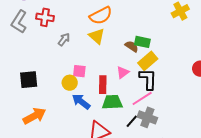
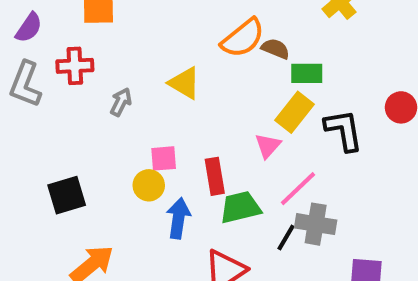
orange semicircle: (101, 16) -> (243, 38), moved
green rectangle: (142, 42) -> (307, 73), moved
brown semicircle: (132, 46) -> (275, 49), moved
pink triangle: (123, 72) -> (268, 146), moved
black L-shape: (148, 79) -> (344, 130), moved
blue arrow: (81, 102) -> (178, 218), turned 72

